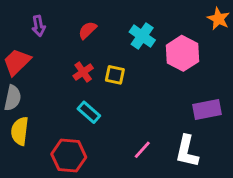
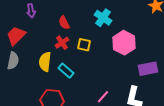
red semicircle: (87, 30) -> (64, 23), moved, turned -72
pink hexagon: (183, 53) -> (124, 43), moved
yellow semicircle: (20, 131) -> (45, 62), moved

